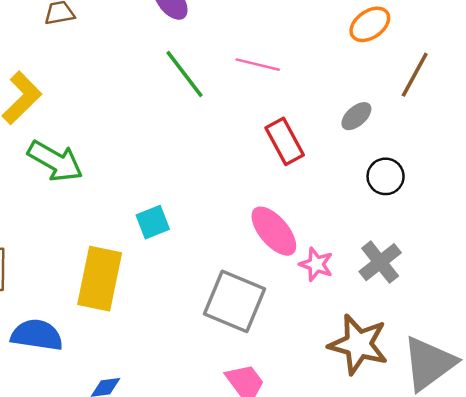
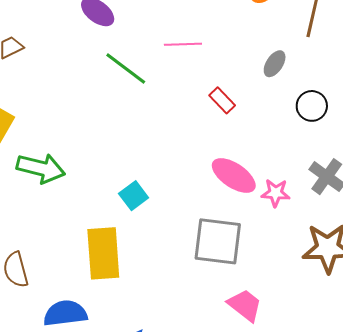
red rectangle: (285, 141) -> (222, 100), size x0.7

